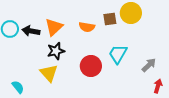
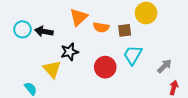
brown square: (110, 19) -> (125, 30), moved
orange triangle: (54, 27) -> (79, 17), moved
yellow triangle: (49, 73) -> (52, 69), moved

